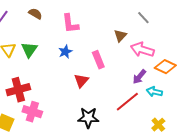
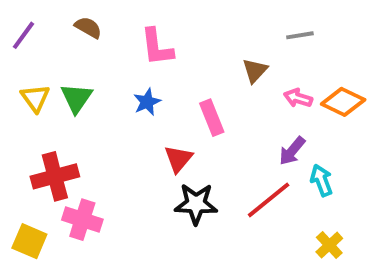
gray line: (143, 18) -> (300, 35), turned -56
pink arrow: (142, 50) -> (298, 98), size x0.6
orange diamond: (165, 67) -> (343, 102), moved
cyan arrow: (154, 92) -> (321, 180), turned 56
black star: (88, 118) -> (196, 204), moved

